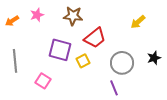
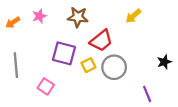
yellow arrow: (138, 22) -> (133, 16), moved
gray circle: (122, 63) -> (114, 67), moved
purple line: (114, 88) -> (147, 94), moved

